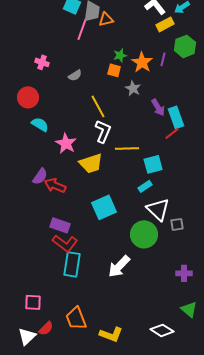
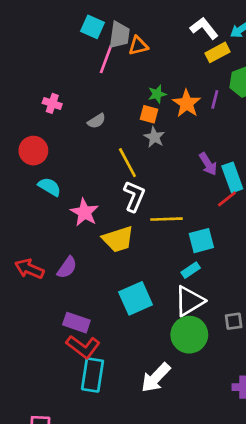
gray star: (133, 88) -> (154, 137), moved
purple semicircle: (40, 176) -> (67, 267), moved
red arrow: (55, 185) -> (29, 269), moved
white triangle: (158, 209) -> (189, 301), moved, turned 45

